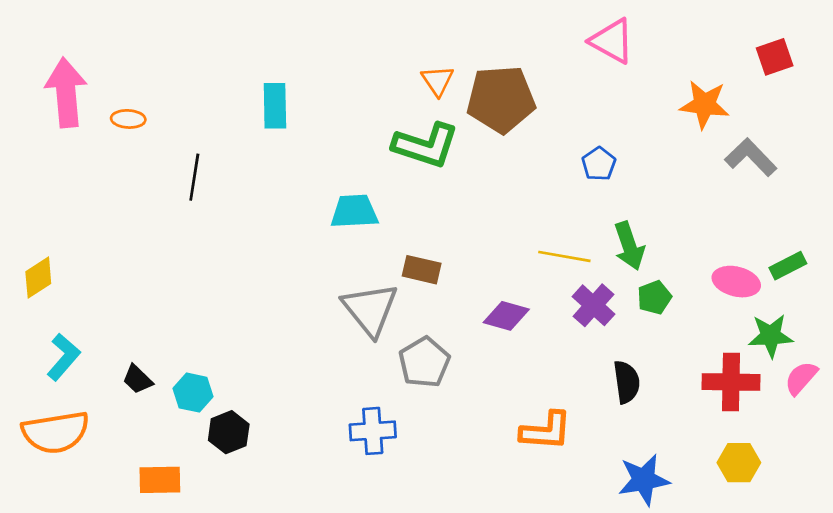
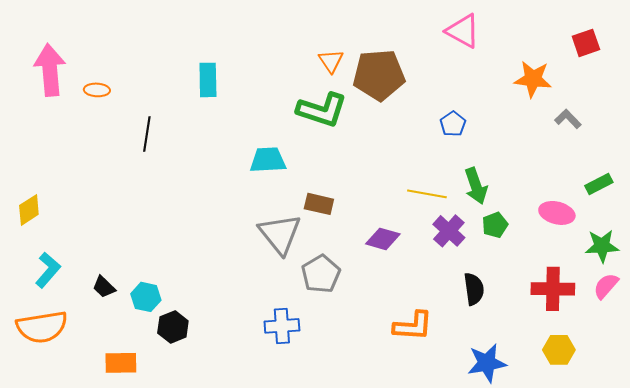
gray L-shape: (751, 157) -> (568, 119), size x0.7
green rectangle: (788, 266) -> (599, 184), moved
green star: (771, 336) -> (602, 246), moved

